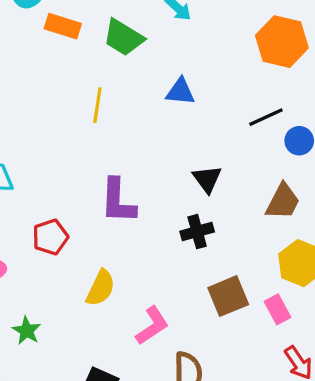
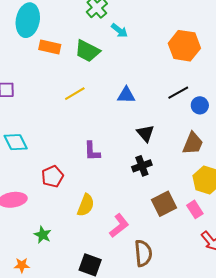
blue triangle: (180, 92) -> (126, 95), moved
yellow line: (97, 105) -> (75, 94), turned 55
purple L-shape: (118, 201) -> (92, 151), size x0.7

